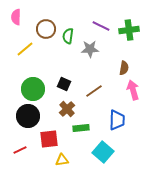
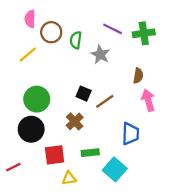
pink semicircle: (16, 17) -> (30, 19), moved
gray star: (90, 49) -> (100, 55), turned 30
black square: (64, 84) -> (84, 94), moved
green rectangle: (81, 128) -> (90, 153), moved
red line: (20, 150) -> (13, 167), moved

